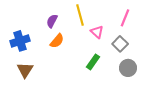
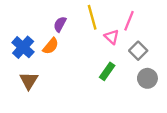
pink line: (125, 18) -> (129, 21), moved
blue cross: (20, 41) -> (23, 47), turned -30
orange semicircle: (57, 41) -> (51, 46), moved

